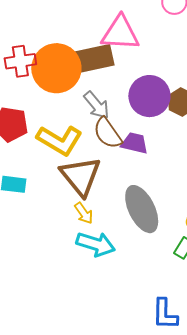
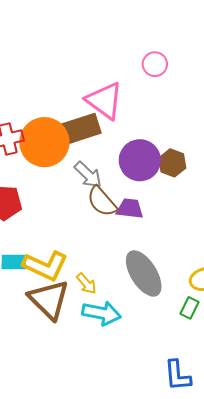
pink triangle: (120, 33) -> (104, 101), turned 39
yellow L-shape: (60, 140) -> (45, 266), moved
brown triangle: (81, 176) -> (49, 300), moved

